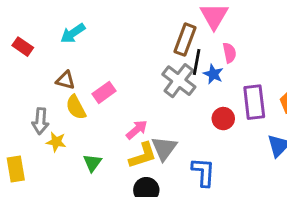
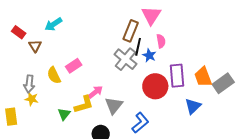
brown triangle: (65, 80) -> (35, 46), moved, turned 40
red circle: (223, 119) -> (155, 86), size x1.6
yellow star: (56, 142) -> (32, 99), moved
yellow L-shape: (143, 155) -> (84, 104), moved
blue L-shape: (203, 172) -> (140, 123), turned 45

